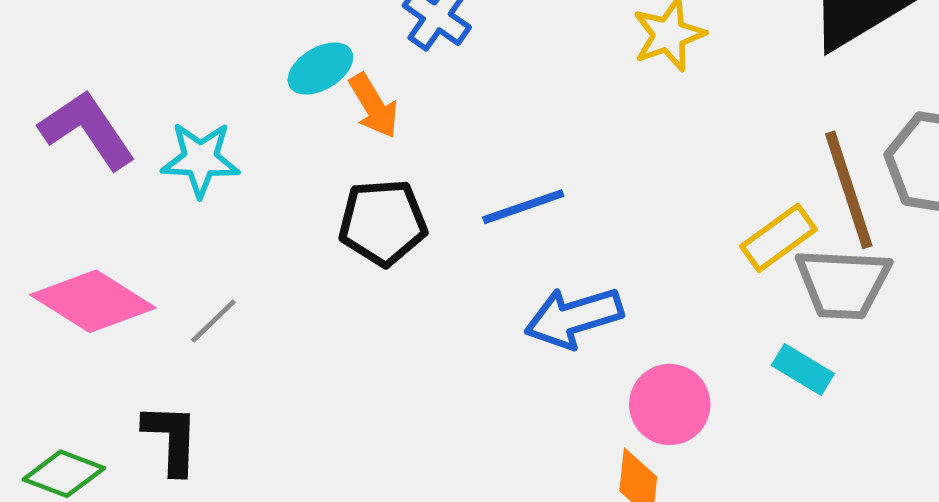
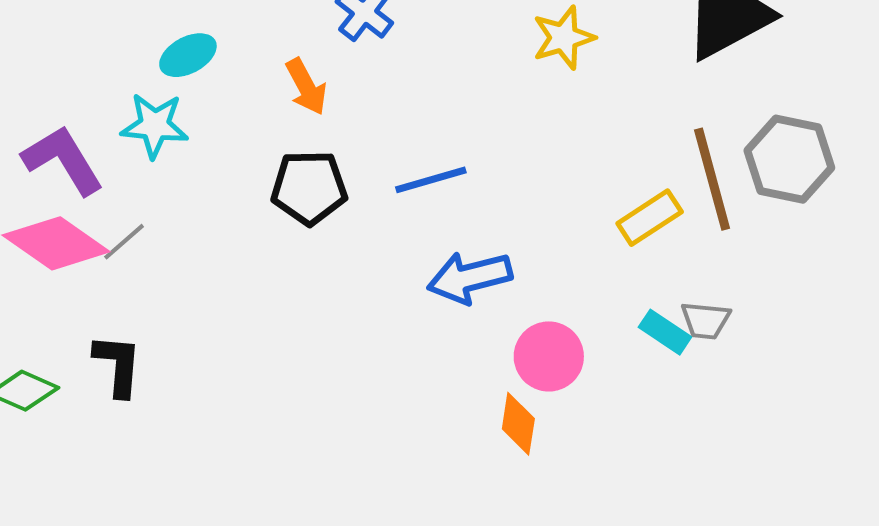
cyan ellipse: (320, 69) -> (188, 55), moved
purple L-shape: (87, 130) -> (63, 160), moved
gray trapezoid: (843, 283) -> (706, 320), moved, size x0.6
gray line: (213, 321) -> (124, 242), moved

